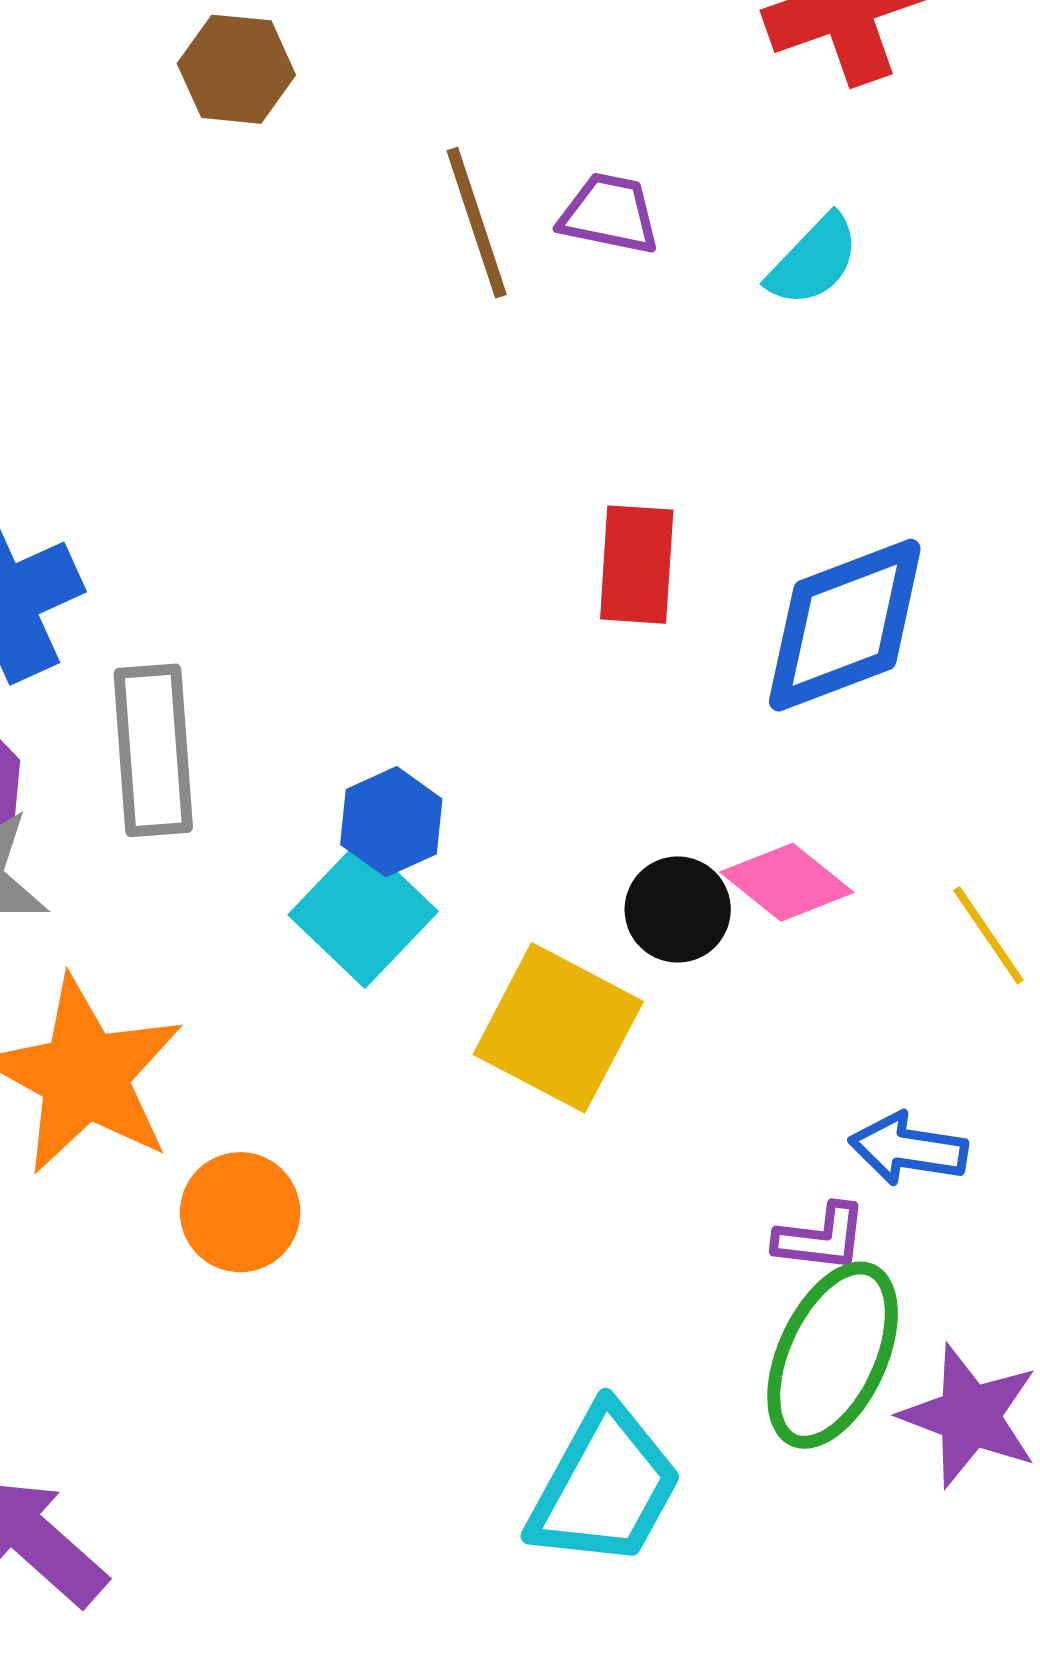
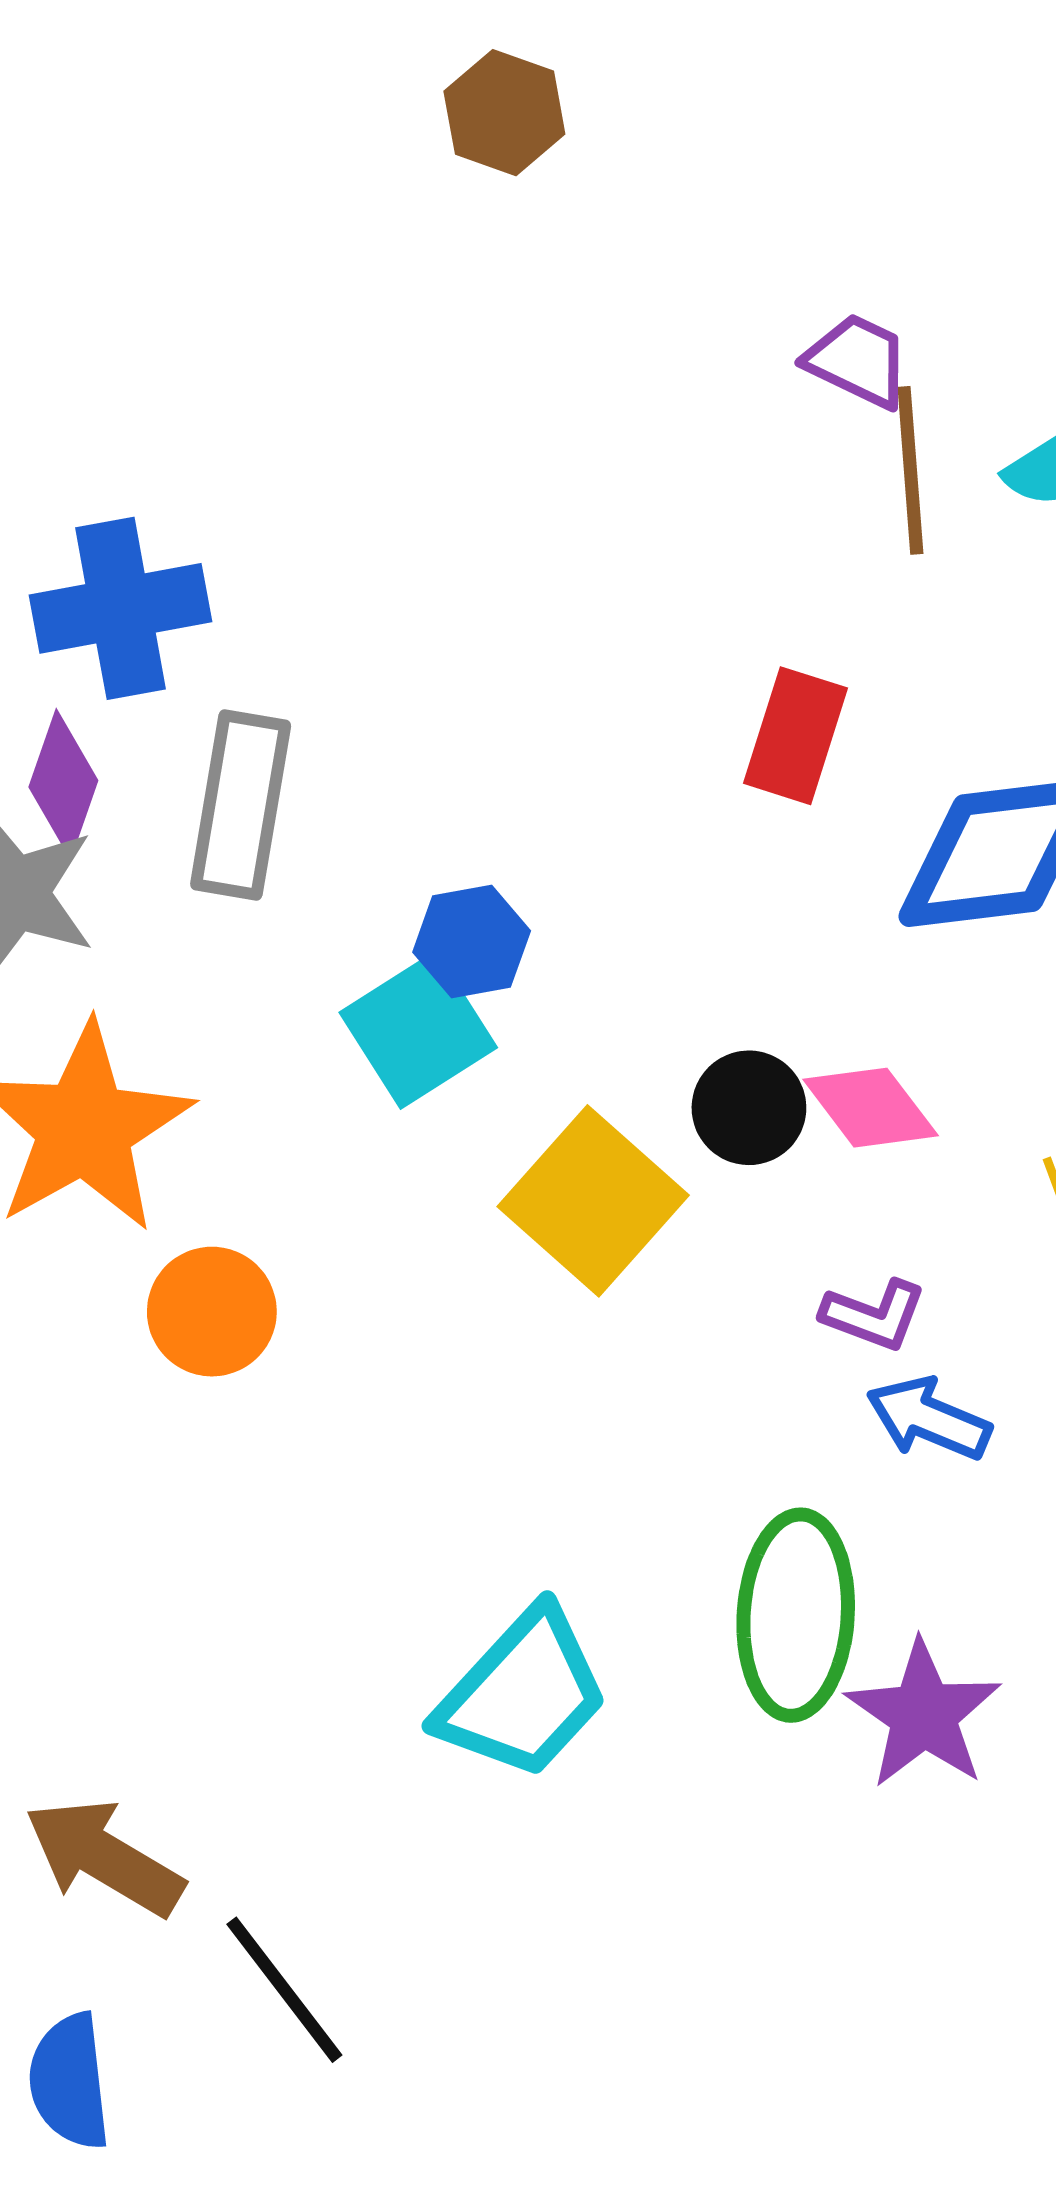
brown line: (477, 223) -> (910, 470), moved
purple L-shape: (821, 1238) -> (874, 1315), moved
green ellipse: (833, 1355) -> (796, 1615), turned -35

